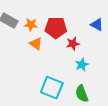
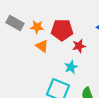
cyan star: (82, 65) -> (71, 67), moved

